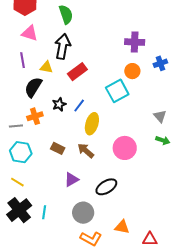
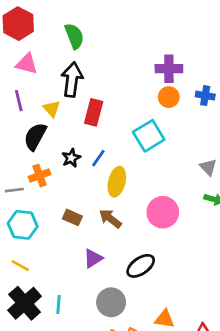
blue cross: (160, 63) -> (205, 96), turned 32
yellow triangle: (46, 67) -> (52, 109), turned 40
orange circle: (132, 71) -> (169, 97), moved
red rectangle: (77, 72) -> (94, 112), turned -36

